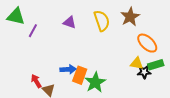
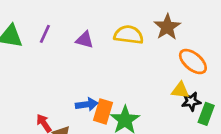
yellow semicircle: (102, 21) -> (129, 35), turned -60
purple line: (33, 31) -> (45, 34), moved
green rectangle: (156, 65) -> (206, 114), moved, turned -49

